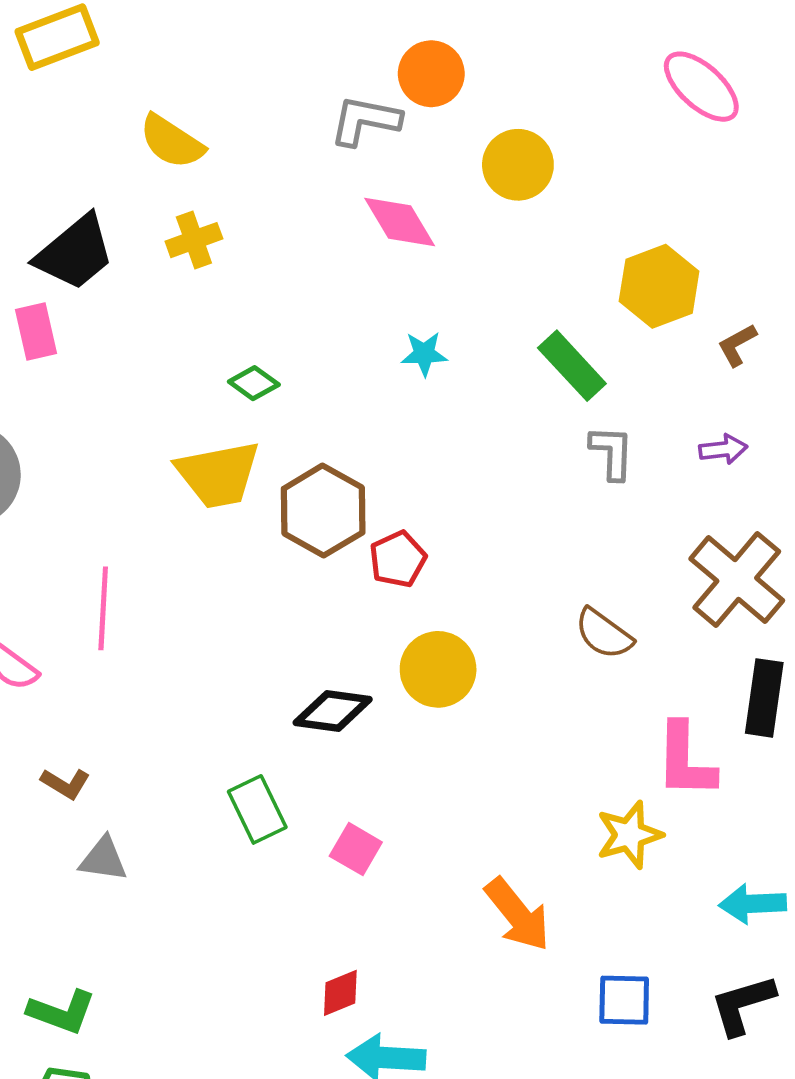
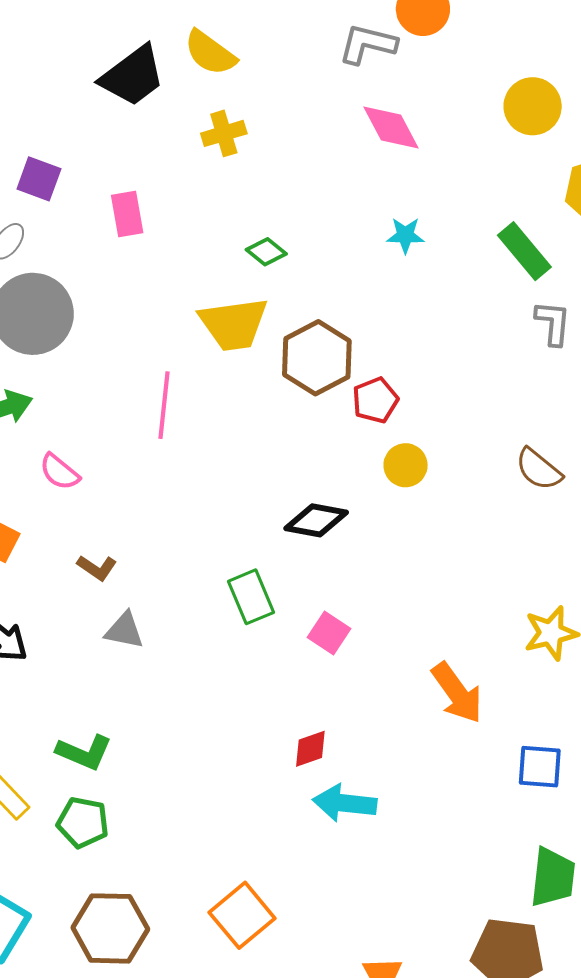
yellow circle: (518, 165) -> (533, 106), moved
black trapezoid: (75, 253) -> (133, 76), moved
pink rectangle: (36, 332) -> (127, 214), moved
pink line: (103, 608) -> (164, 405), moved
yellow circle: (438, 669) -> (406, 465), moved, size x0.7

